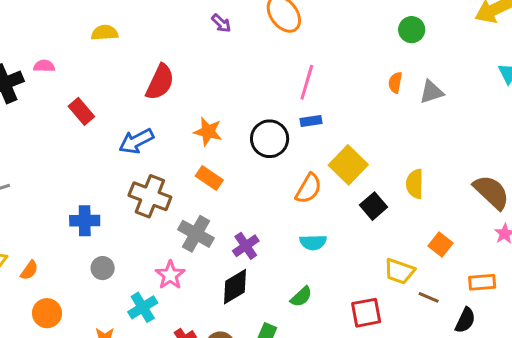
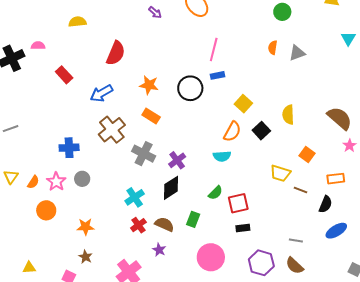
yellow square: (348, 165) -> (243, 104), size x0.7
orange semicircle: (308, 189) -> (232, 132), moved
brown cross: (150, 196) -> (112, 130), turned 32
pink star: (170, 275) -> (56, 182), moved
cyan cross: (143, 307) -> (135, 197), moved
red square: (366, 313) -> (238, 203), moved

